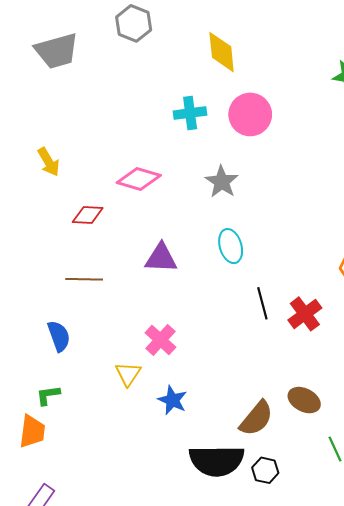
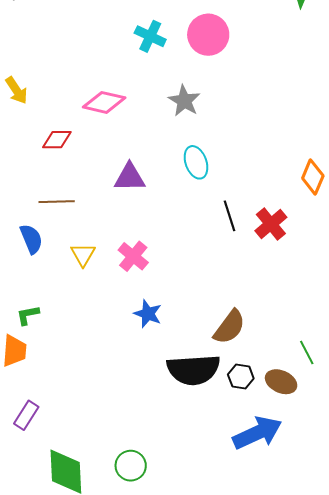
cyan cross: (190, 113) -> (150, 36), turned 36
blue semicircle: (59, 336) -> (31, 239), moved
yellow triangle: (128, 374) -> (83, 255), moved
brown ellipse: (304, 400) -> (281, 382), moved

